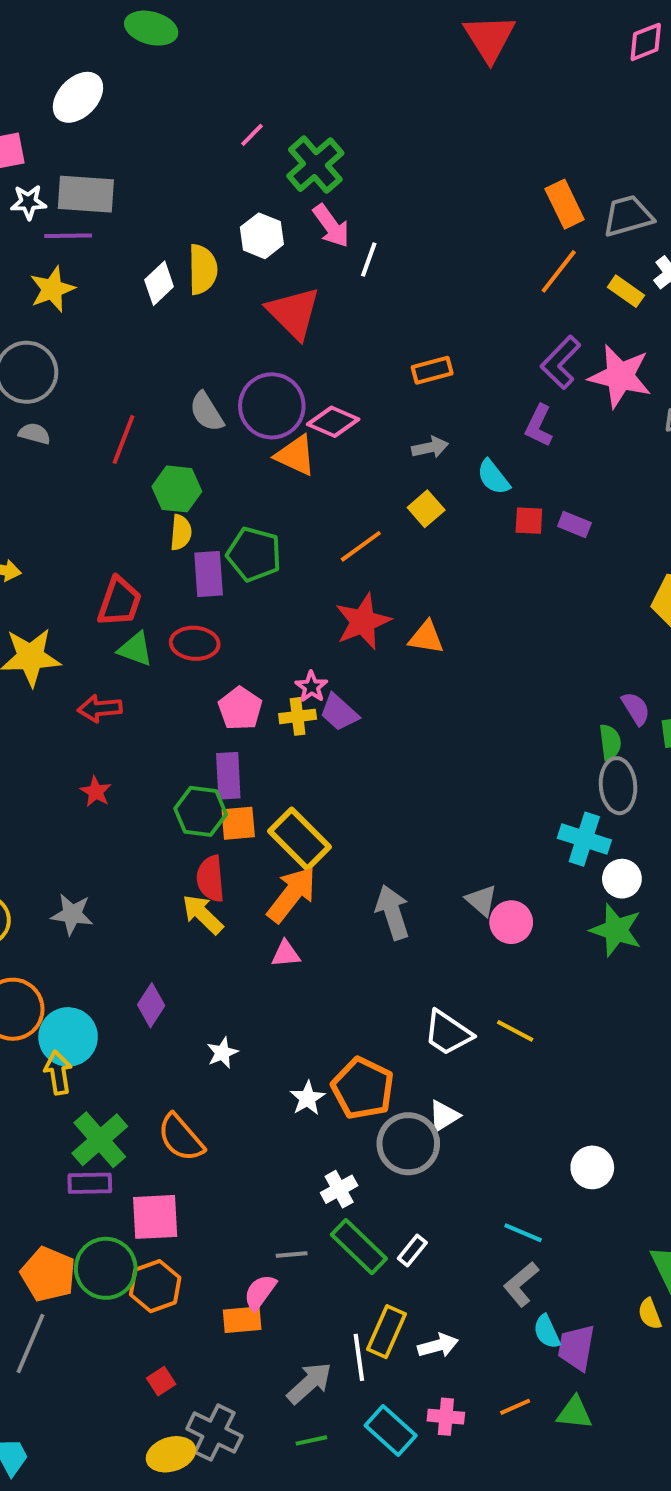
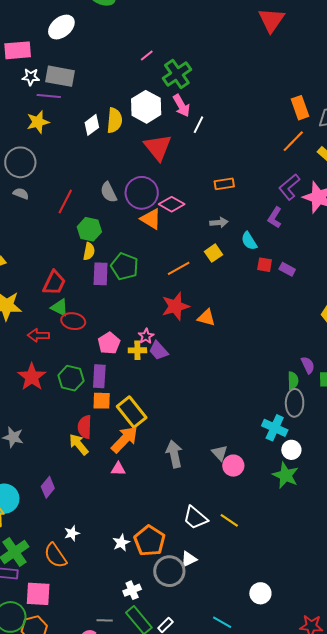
white hexagon: (262, 236) -> (146, 107), size x1.4
red ellipse: (195, 643) -> (73, 321), moved
red star: (96, 792) -> (32, 377), size x1.8
green hexagon: (201, 811) -> (71, 378), moved
white star: (222, 1053) -> (72, 533), moved

